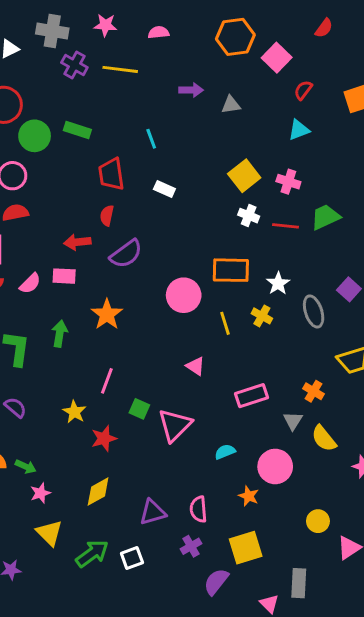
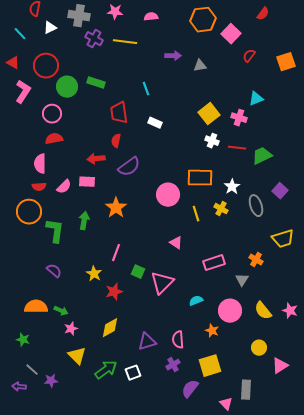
cyan triangle: (299, 130) -> (256, 99), moved
green trapezoid: (325, 217) -> (262, 156), moved
yellow semicircle: (324, 438) -> (263, 311), moved

